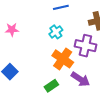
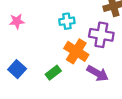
cyan cross: (56, 32) -> (67, 21), turned 32
green rectangle: (51, 86) -> (53, 73), moved

